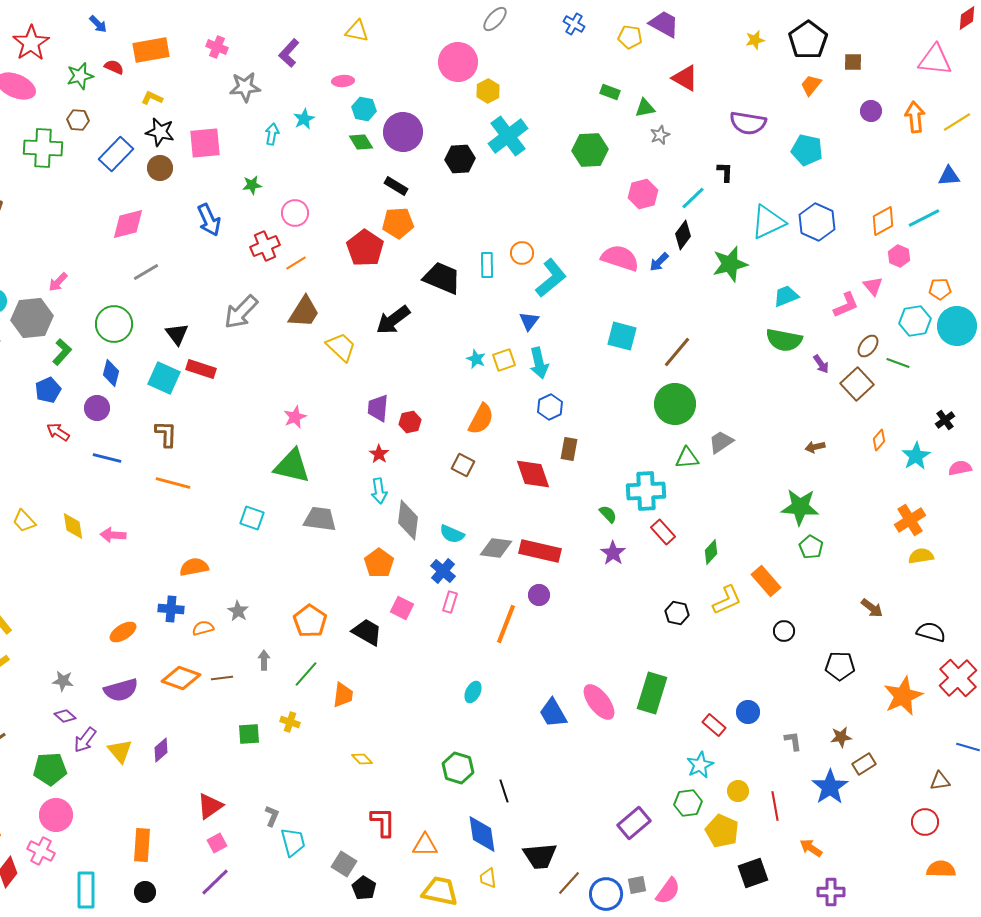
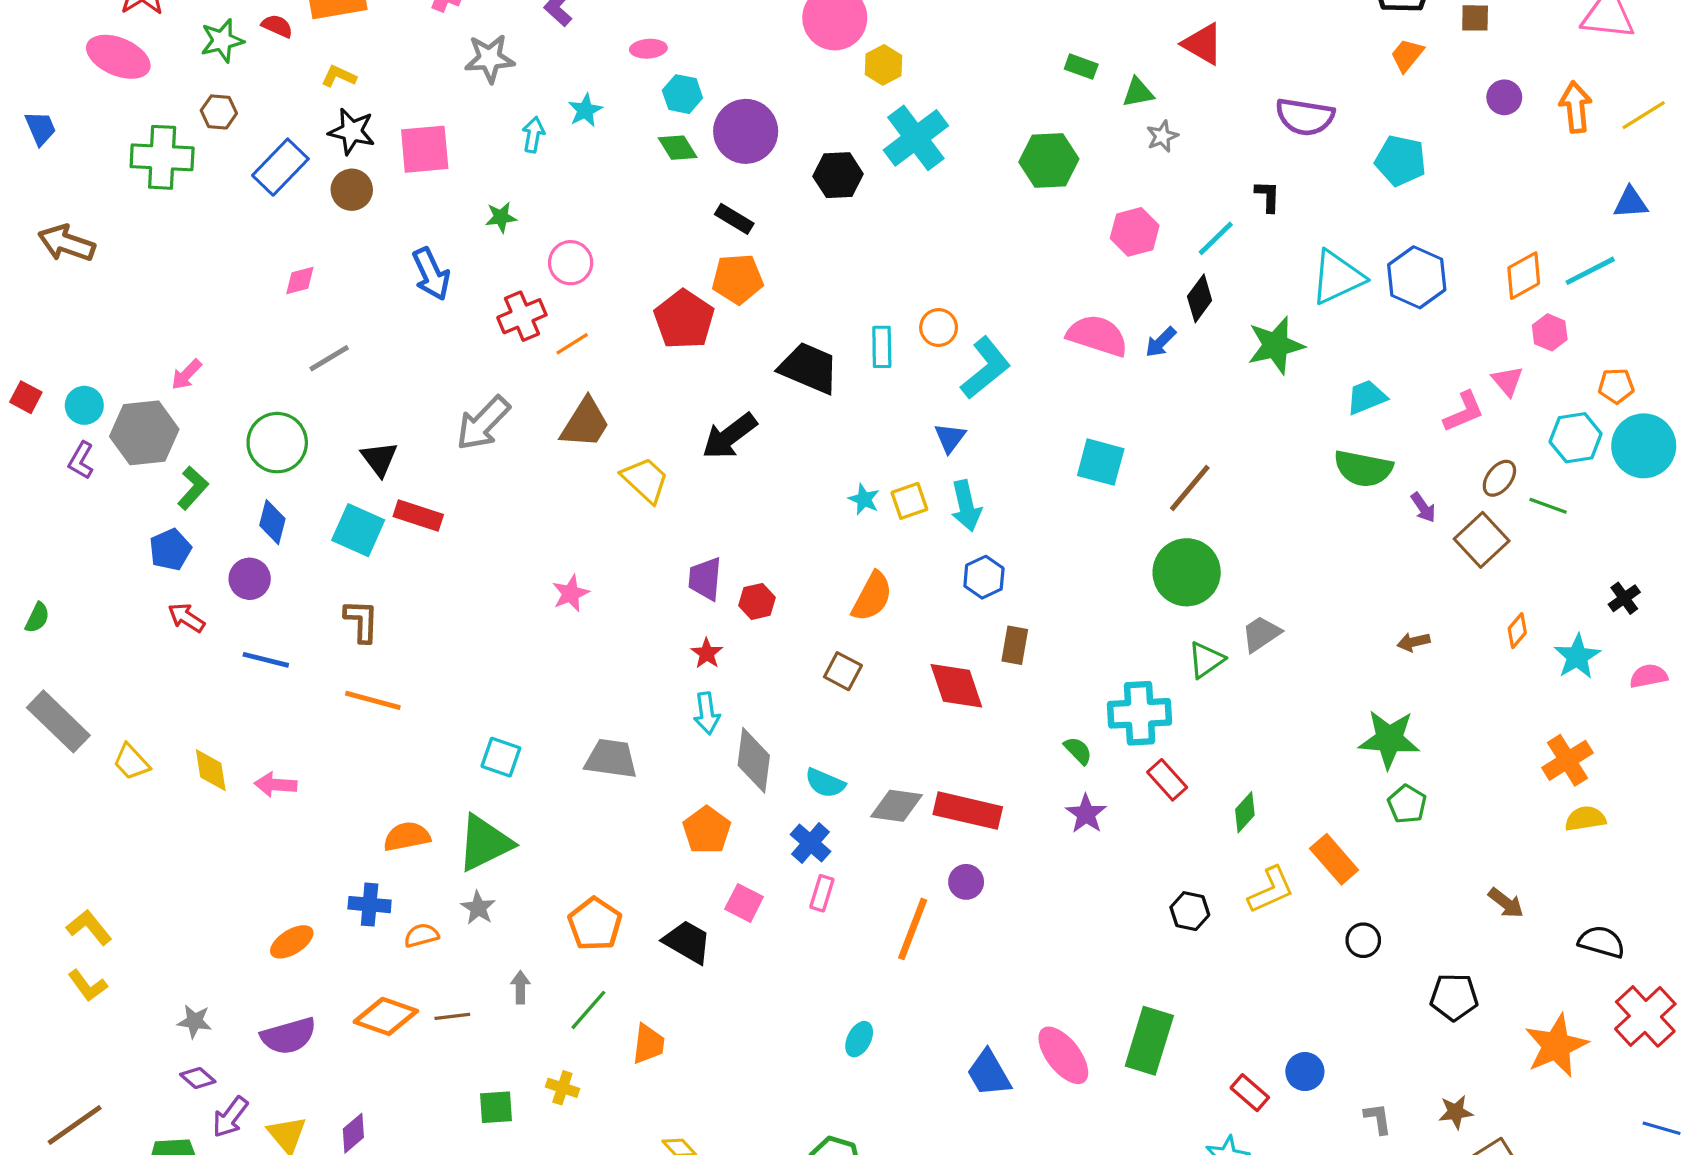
pink diamond: (128, 224) -> (300, 281), size x0.6
green triangle: (687, 458) -> (1206, 660), turned -30
green triangle: (292, 466) -> (485, 843), moved, turned -39

